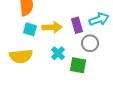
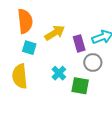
yellow arrow: (52, 27) -> (55, 33), moved, turned -30
yellow semicircle: (21, 56) -> (20, 76), turned 90

